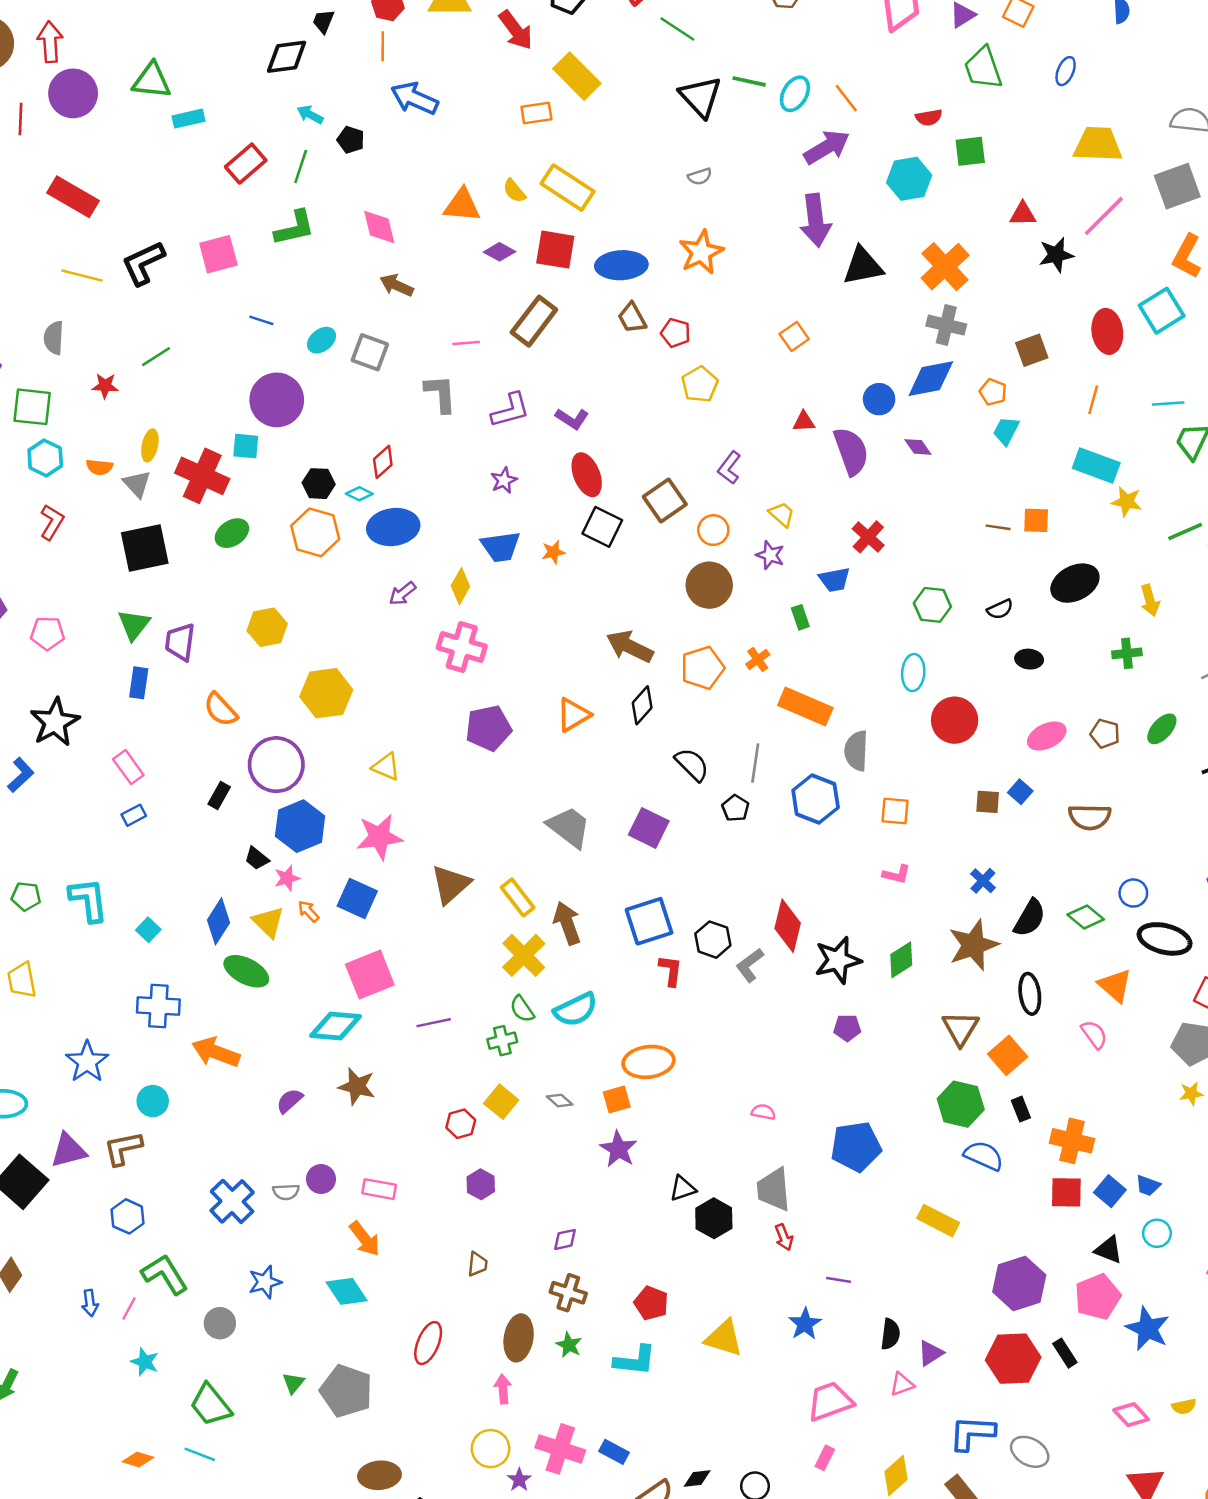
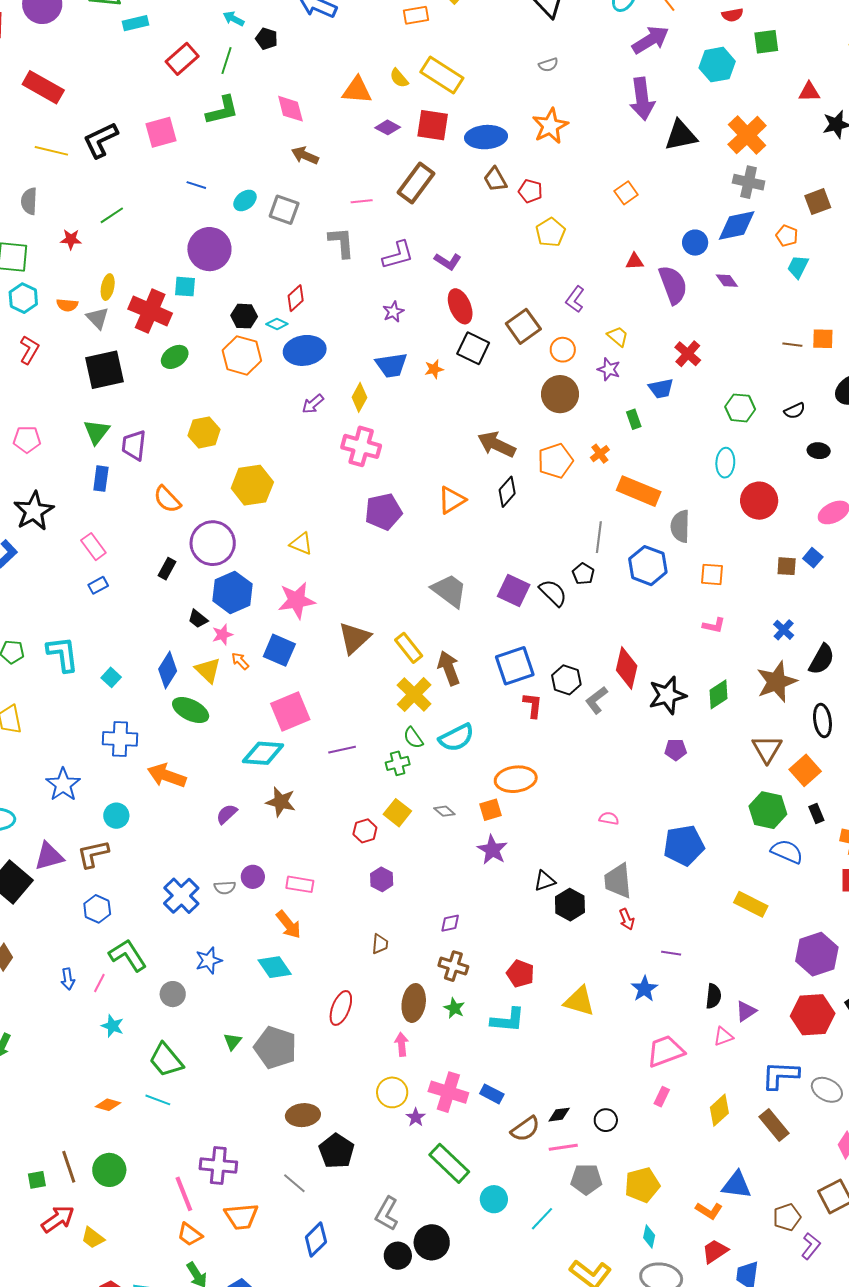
black semicircle: (692, 765) -> (553, 593), moved

